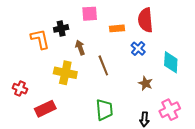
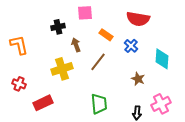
red semicircle: (145, 20) -> (138, 19), turned -75
orange rectangle: (117, 28) -> (106, 35), moved, turned 40
orange L-shape: (40, 39) -> (19, 45), moved
brown line: (103, 65) -> (98, 62), turned 60
yellow cross: (65, 73) -> (62, 69), turned -30

